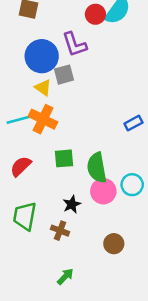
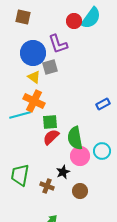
cyan line: (21, 119) -> (20, 115), moved
green square: (64, 158) -> (50, 122), moved
red semicircle: (21, 166) -> (51, 137), moved
black star: (72, 204) -> (63, 172), moved
brown circle: (114, 244) -> (80, 191), moved

